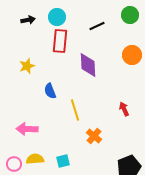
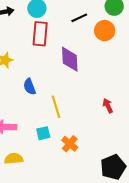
orange circle: (132, 55) -> (105, 31), moved
orange cross: (94, 136) -> (70, 144), moved
cyan square: (63, 161) -> (43, 133), moved

